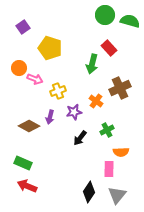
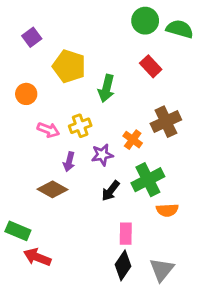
green arrow: (92, 64) -> (106, 88), moved
pink arrow: (35, 79) -> (48, 130), moved
brown diamond: (29, 126) -> (52, 189), moved
green cross: (107, 130) -> (148, 180), size x1.6
green rectangle: (23, 163) -> (18, 231), moved
pink rectangle: (109, 169) -> (126, 234), moved

